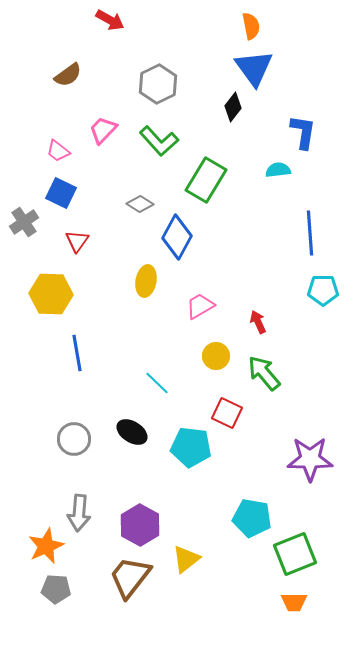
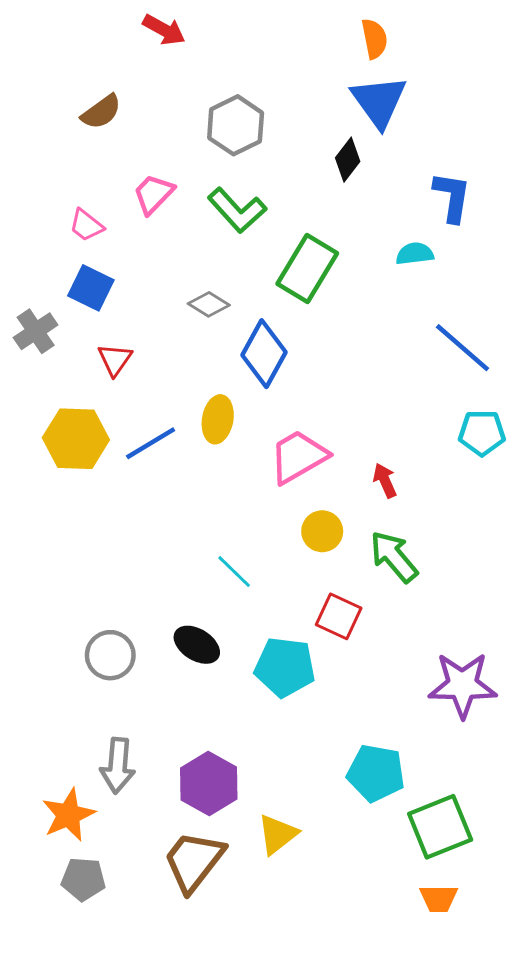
blue line: (310, 233) -> (462, 348), turned -45
pink trapezoid: (200, 306) -> (298, 457), size x1.4
blue line: (77, 353) -> (151, 443), moved, turned 69

